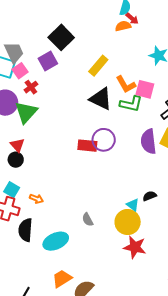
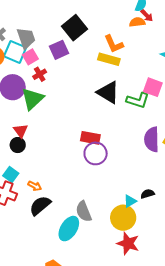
yellow rectangle: (98, 66) -> (109, 59), turned 60
orange L-shape: (126, 84) -> (114, 44), moved
purple circle: (104, 140) -> (96, 153), moved
cyan triangle: (133, 205) -> (130, 201), turned 48
gray semicircle: (88, 220) -> (84, 211), size x1.5
black semicircle: (25, 230) -> (40, 206), moved, turned 40
cyan ellipse: (56, 241) -> (69, 229), moved, turned -40

